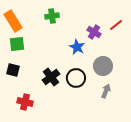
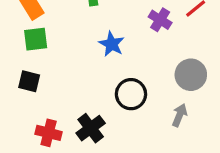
blue star: (77, 47) -> (112, 44), moved
gray circle: (103, 66) -> (191, 75), moved
black cross: (51, 77) -> (91, 128), moved

